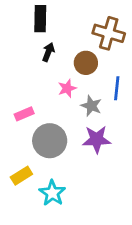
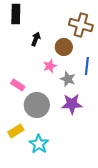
black rectangle: (40, 19) -> (16, 14), moved
pink rectangle: (24, 114) -> (18, 85), turned 56

